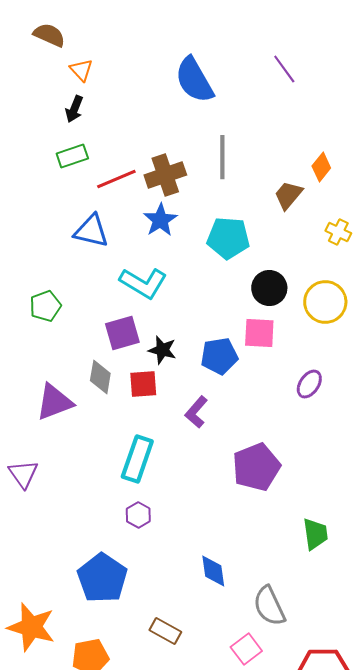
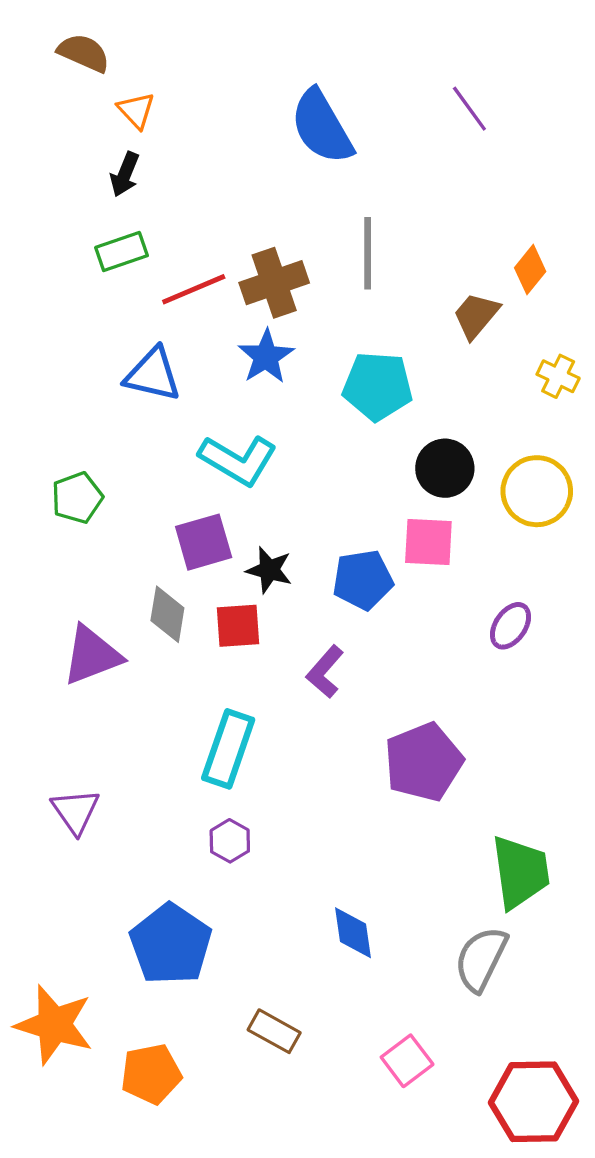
purple triangle: (23, 474) -> (76, 811), moved
green trapezoid: (315, 534) -> (520, 872), size x1.4
gray semicircle: (269, 606) -> (481, 959), moved, turned 51

